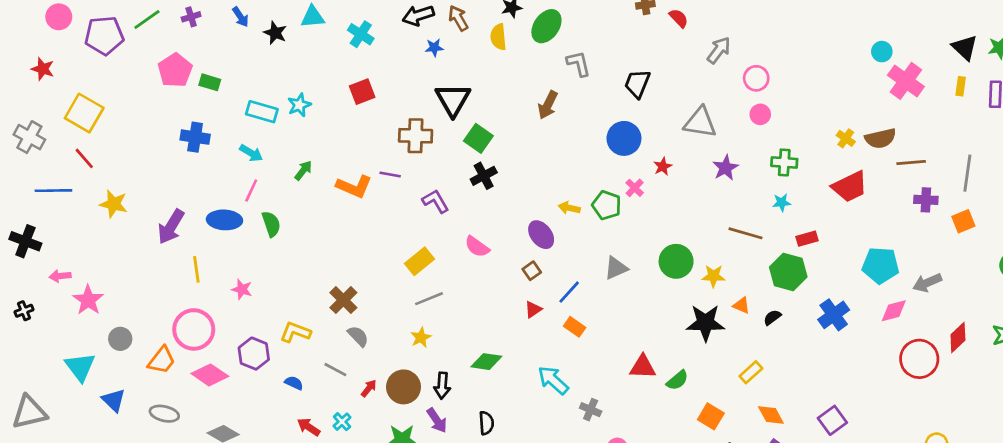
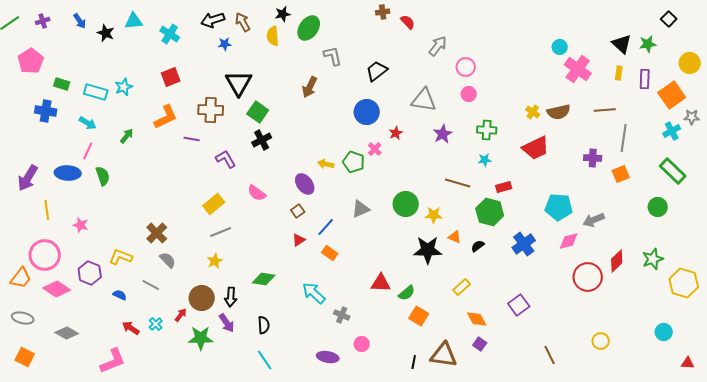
green rectangle: (210, 82) -> (62, 84), moved
black trapezoid: (637, 84) -> (377, 71), turned 30
brown line: (911, 162) -> (605, 110), moved
orange L-shape: (354, 187) -> (166, 117), moved, turned -48
red arrow: (369, 388) -> (181, 315), moved
orange square: (711, 416) -> (419, 316), moved
purple square: (832, 420) -> (519, 305), moved

